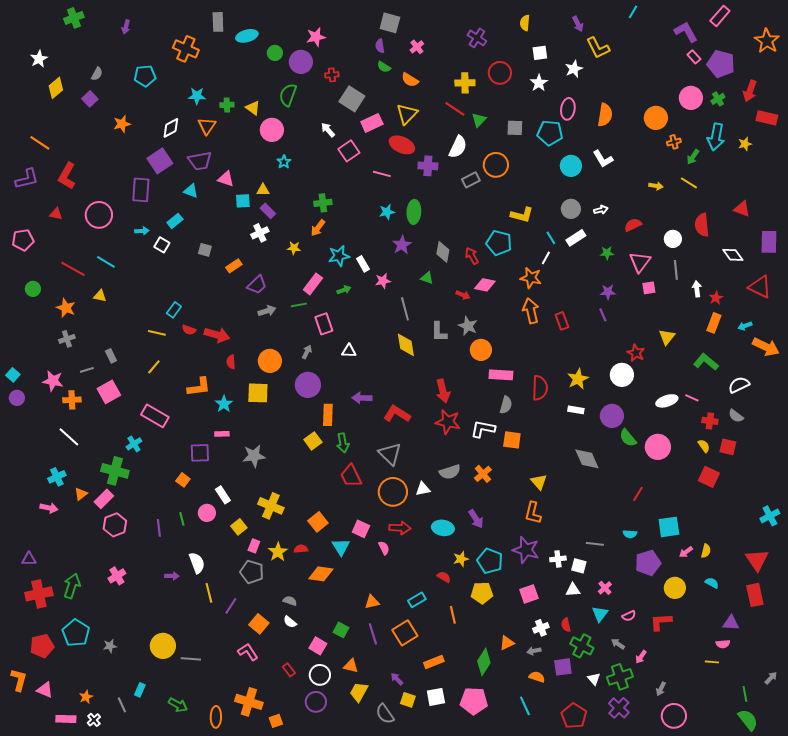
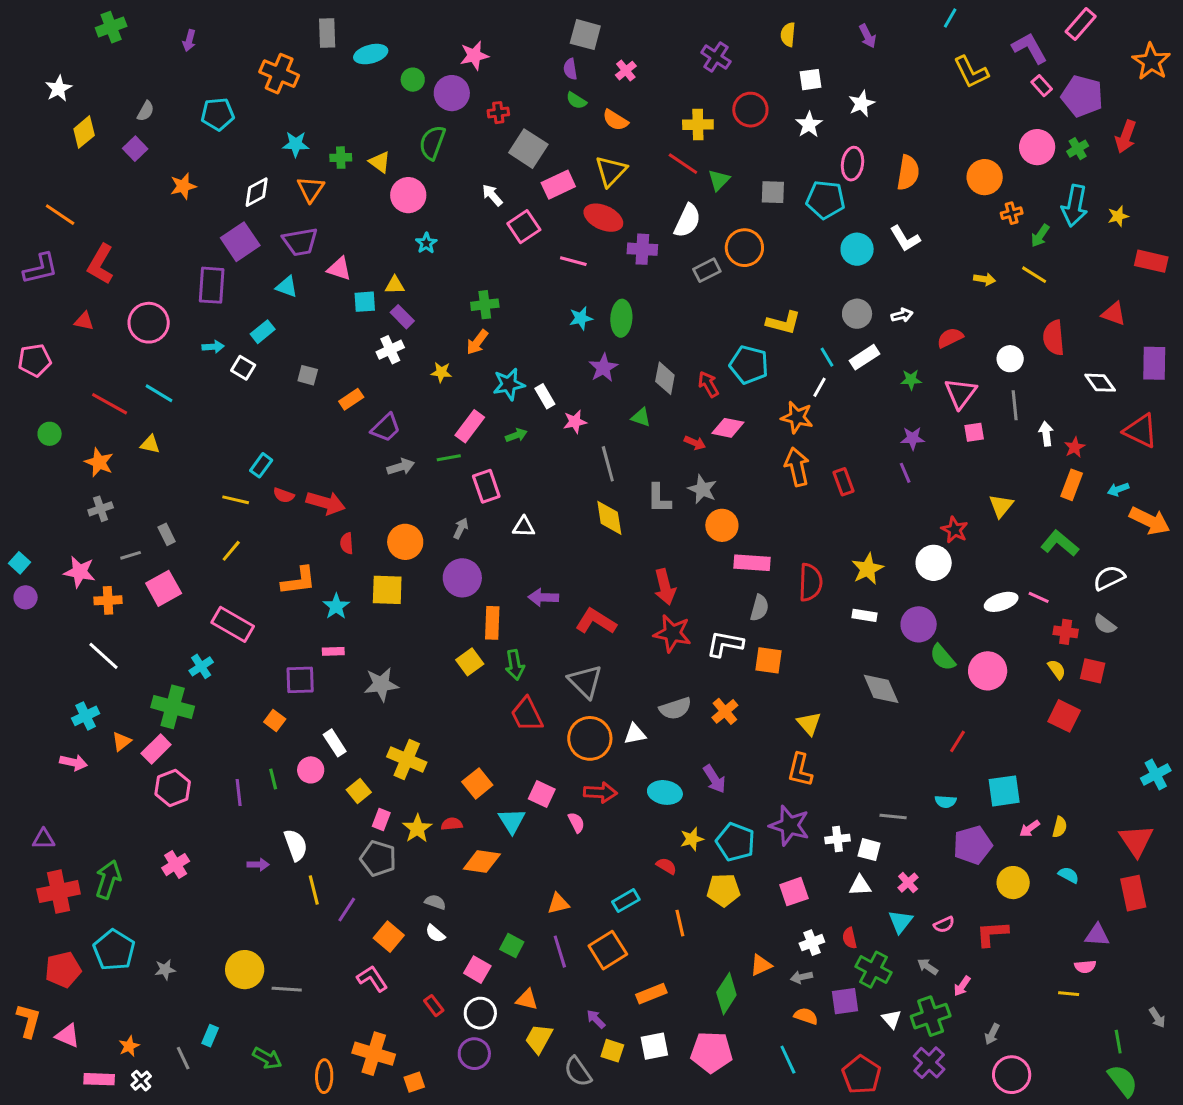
yellow L-shape: (598, 48) -> (971, 72), moved
red rectangle: (767, 118) -> (1151, 261), moved
gray arrow: (771, 678) -> (1157, 1018), turned 104

